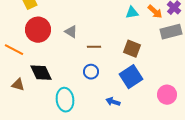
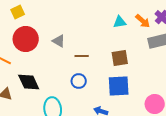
brown square: (132, 49) -> (120, 58), turned -30
blue square: (131, 77) -> (119, 86), turned 30

